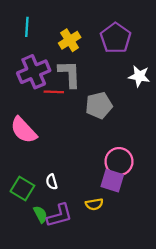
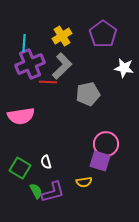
cyan line: (27, 27) -> (24, 43), moved
gray L-shape: (70, 74) -> (62, 66), turned 48
pink semicircle: (24, 130) -> (21, 116), turned -56

